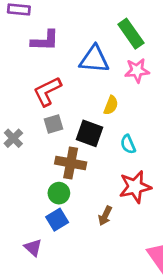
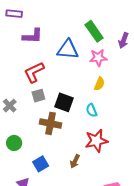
yellow semicircle: (111, 105) -> (99, 84), moved
green circle: (59, 193) -> (14, 143), moved

